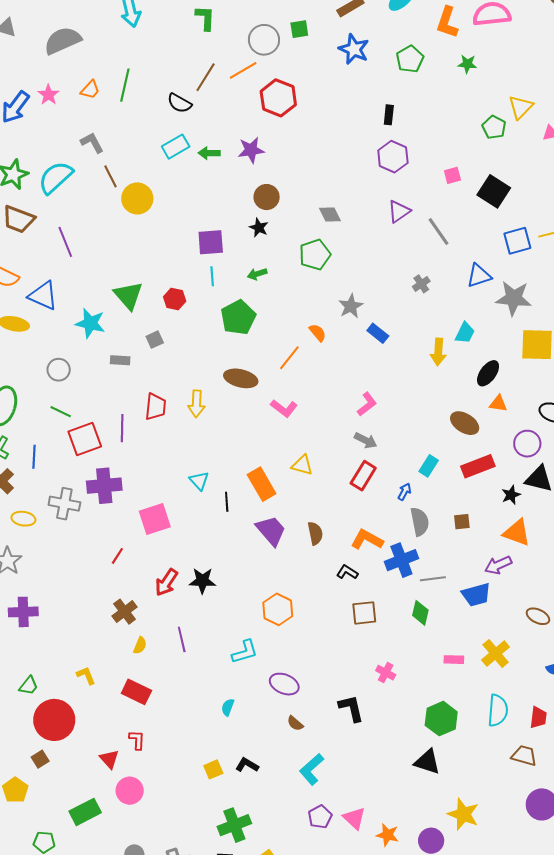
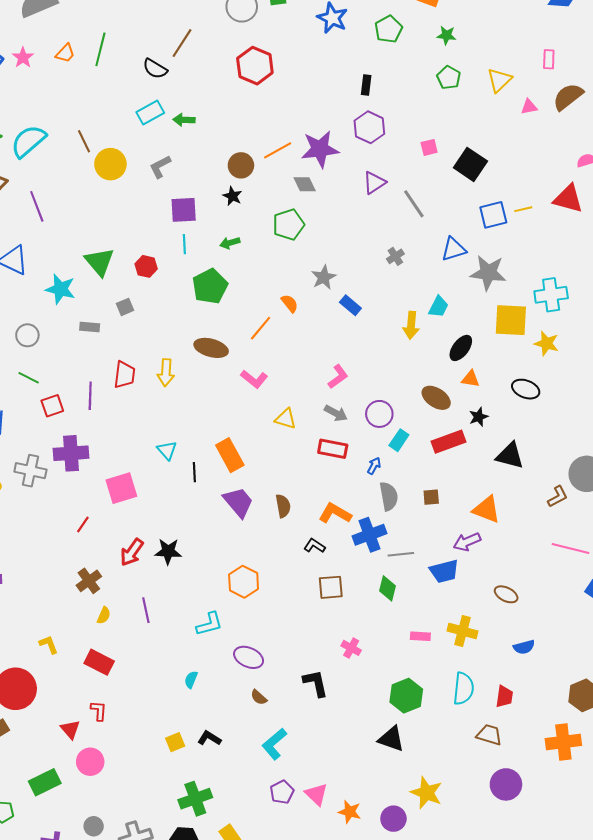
orange line: (243, 70) -> (278, 150), moved
green pentagon: (494, 127) -> (449, 78), moved
gray L-shape: (92, 143) -> (160, 167), moved, turned -90
purple star: (251, 150) -> (320, 149), moved, size x1.4
red square: (85, 439) -> (52, 406), size x0.7
purple circle: (527, 444) -> (379, 414), moved
yellow triangle: (302, 465) -> (286, 419), moved
red rectangle: (363, 476) -> (333, 449), turned 68
black star: (511, 495) -> (479, 417), moved
yellow cross: (496, 653) -> (463, 631), turned -36

